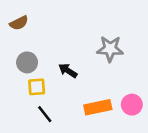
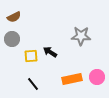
gray circle: (27, 62) -> (12, 39), moved
yellow square: (37, 87) -> (31, 56), moved

